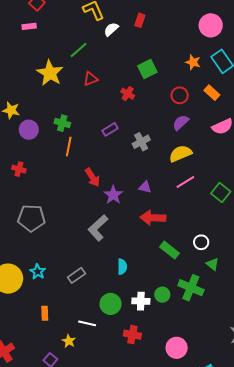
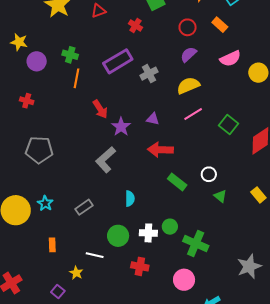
purple rectangle: (110, 129) -> (118, 61), size x1.8
green cross: (191, 288) -> (196, 243), moved

